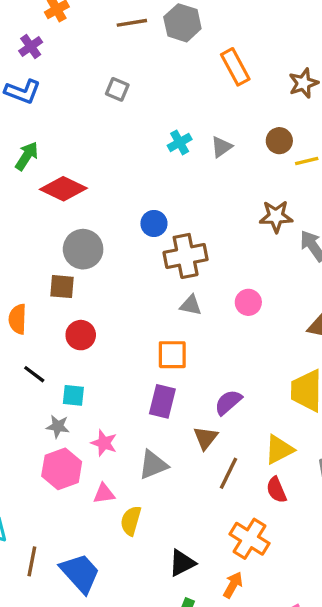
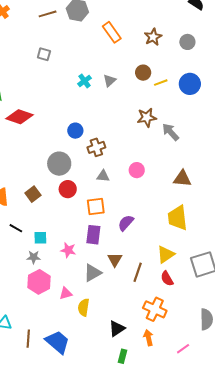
gray circle: (83, 249) -> (59, 164), moved
brown cross: (186, 256) -> (96, 147), size x0.7
brown square: (62, 287) -> (33, 194), moved, turned -35
red circle: (81, 335) -> (68, 189), moved
purple semicircle: (228, 402) -> (126, 223), moved
brown triangle: (206, 438) -> (115, 260), moved
pink star: (104, 443) -> (68, 250), moved
orange arrow: (233, 585) -> (148, 338), turned -35

